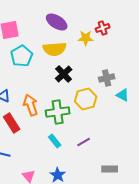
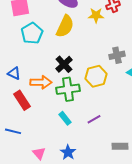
yellow semicircle: (55, 49) -> (65, 26), turned -60
black cross: (64, 74) -> (64, 64), moved
orange arrow: (31, 105) -> (41, 82), turned 110

